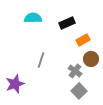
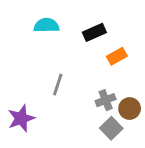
brown circle: (91, 59) -> (130, 108), moved
gray cross: (75, 71) -> (106, 100), turned 32

